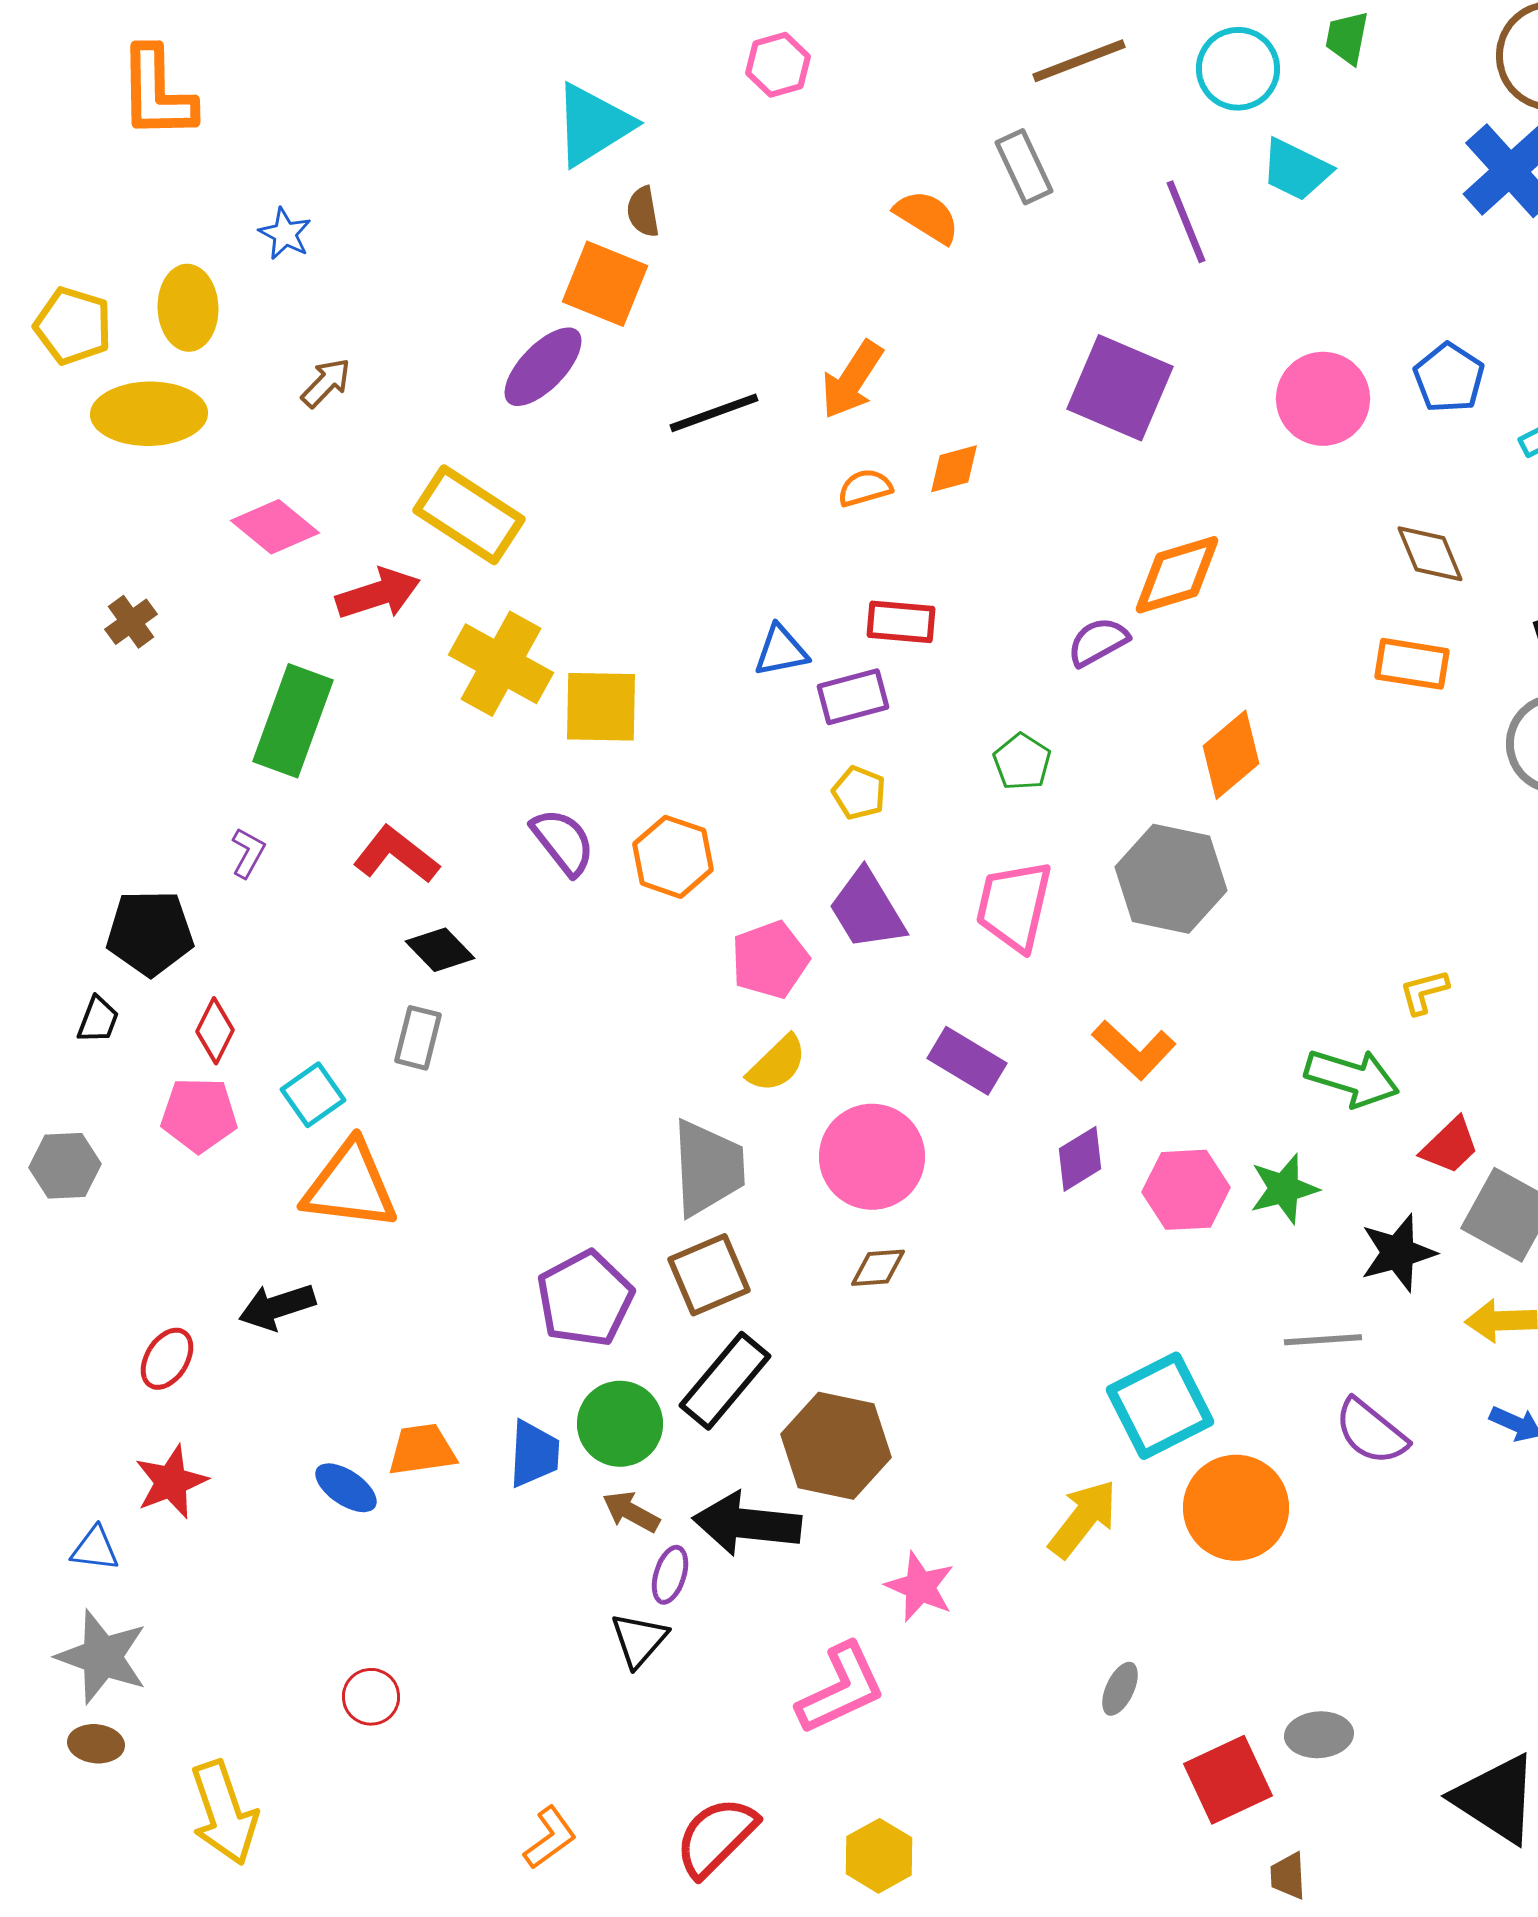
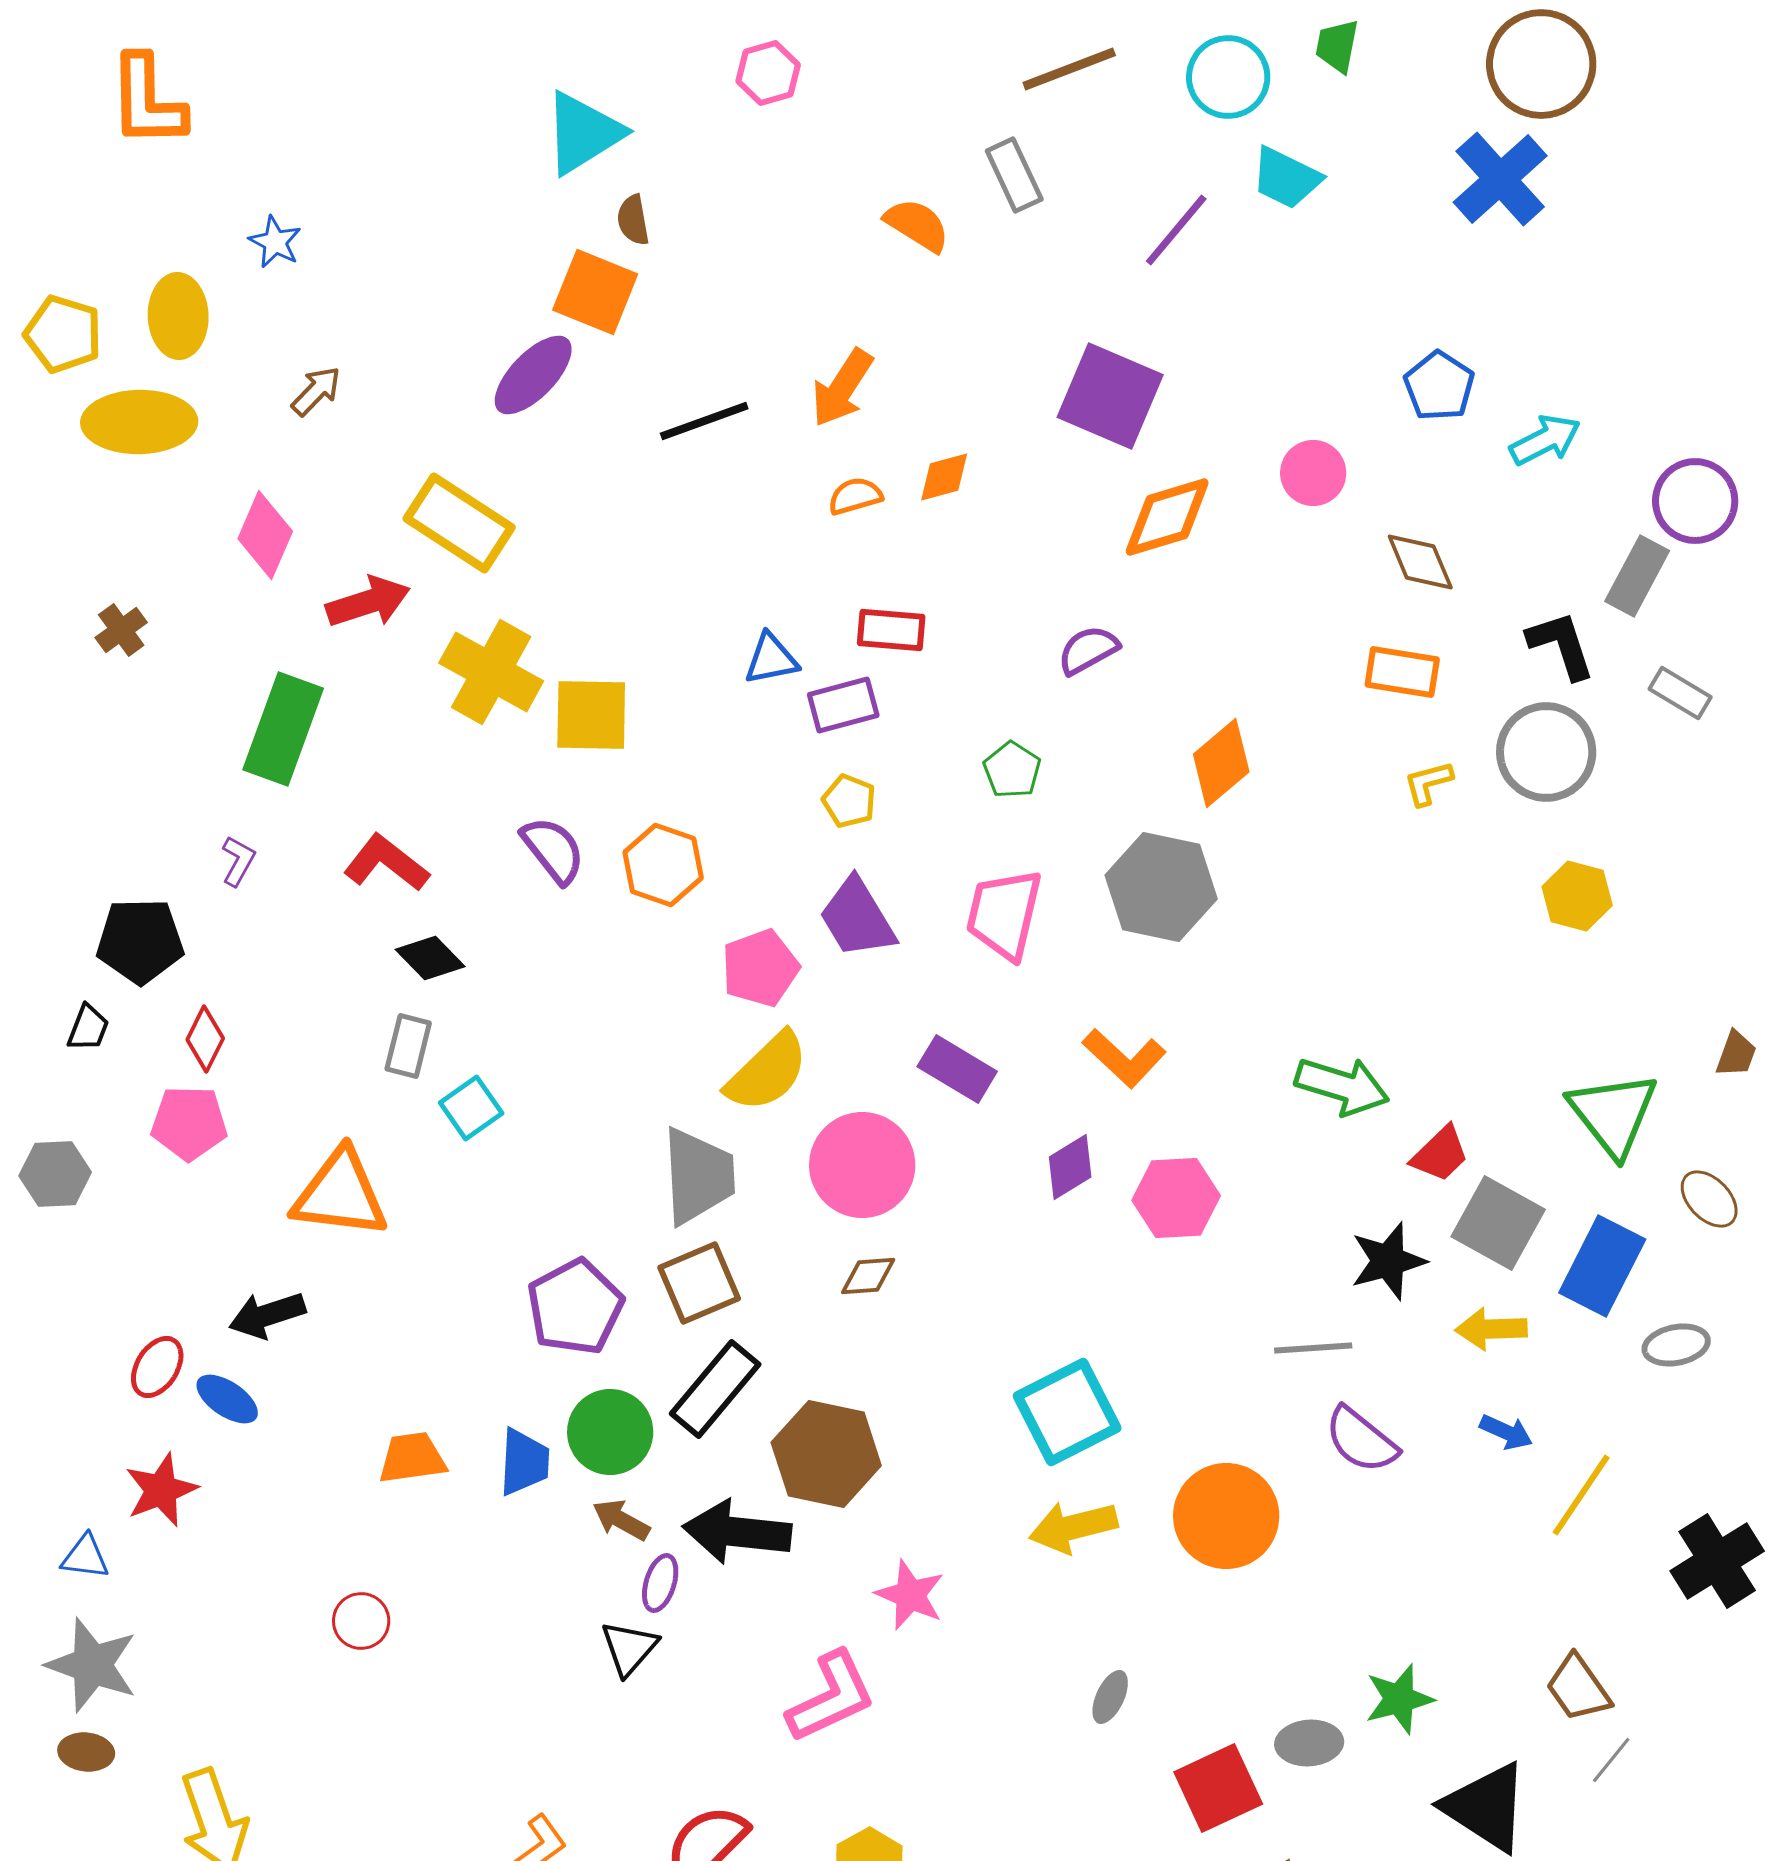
purple line: (1186, 222) -> (1176, 230), turned 62
pink circle: (1323, 399) -> (1313, 473), moved, size x0.7
pink diamond: (275, 527) -> (265, 535), turned 74
orange diamond: (1177, 575) -> (1167, 517), moved
yellow L-shape: (1424, 992) -> (1428, 783), moved
yellow semicircle: (777, 1064) -> (767, 1072), size x1.4
cyan square: (313, 1095) -> (471, 1108), moved
green star: (1284, 1189) -> (1399, 1699), moved
cyan square: (1160, 1406) -> (1067, 1412), moved
blue ellipse: (346, 1488) -> (227, 1399), moved
yellow arrow: (1083, 1519) -> (1073, 1527), turned -142
red circle: (371, 1697) -> (361, 1621), moved

